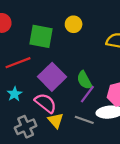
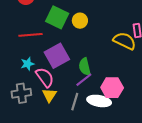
yellow circle: (74, 24) -> (80, 21), moved
cyan star: (15, 94) -> (27, 64), moved
gray line: (84, 120) -> (75, 102), turned 72

